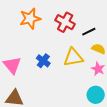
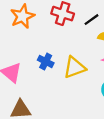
yellow triangle: (73, 57) -> (74, 67), moved

